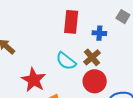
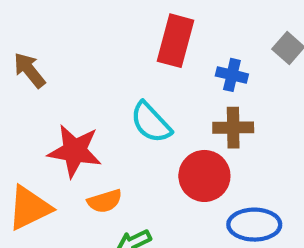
brown cross: (92, 57) -> (233, 128), moved, turned 30
red star: (34, 80) -> (75, 151), turned -30

